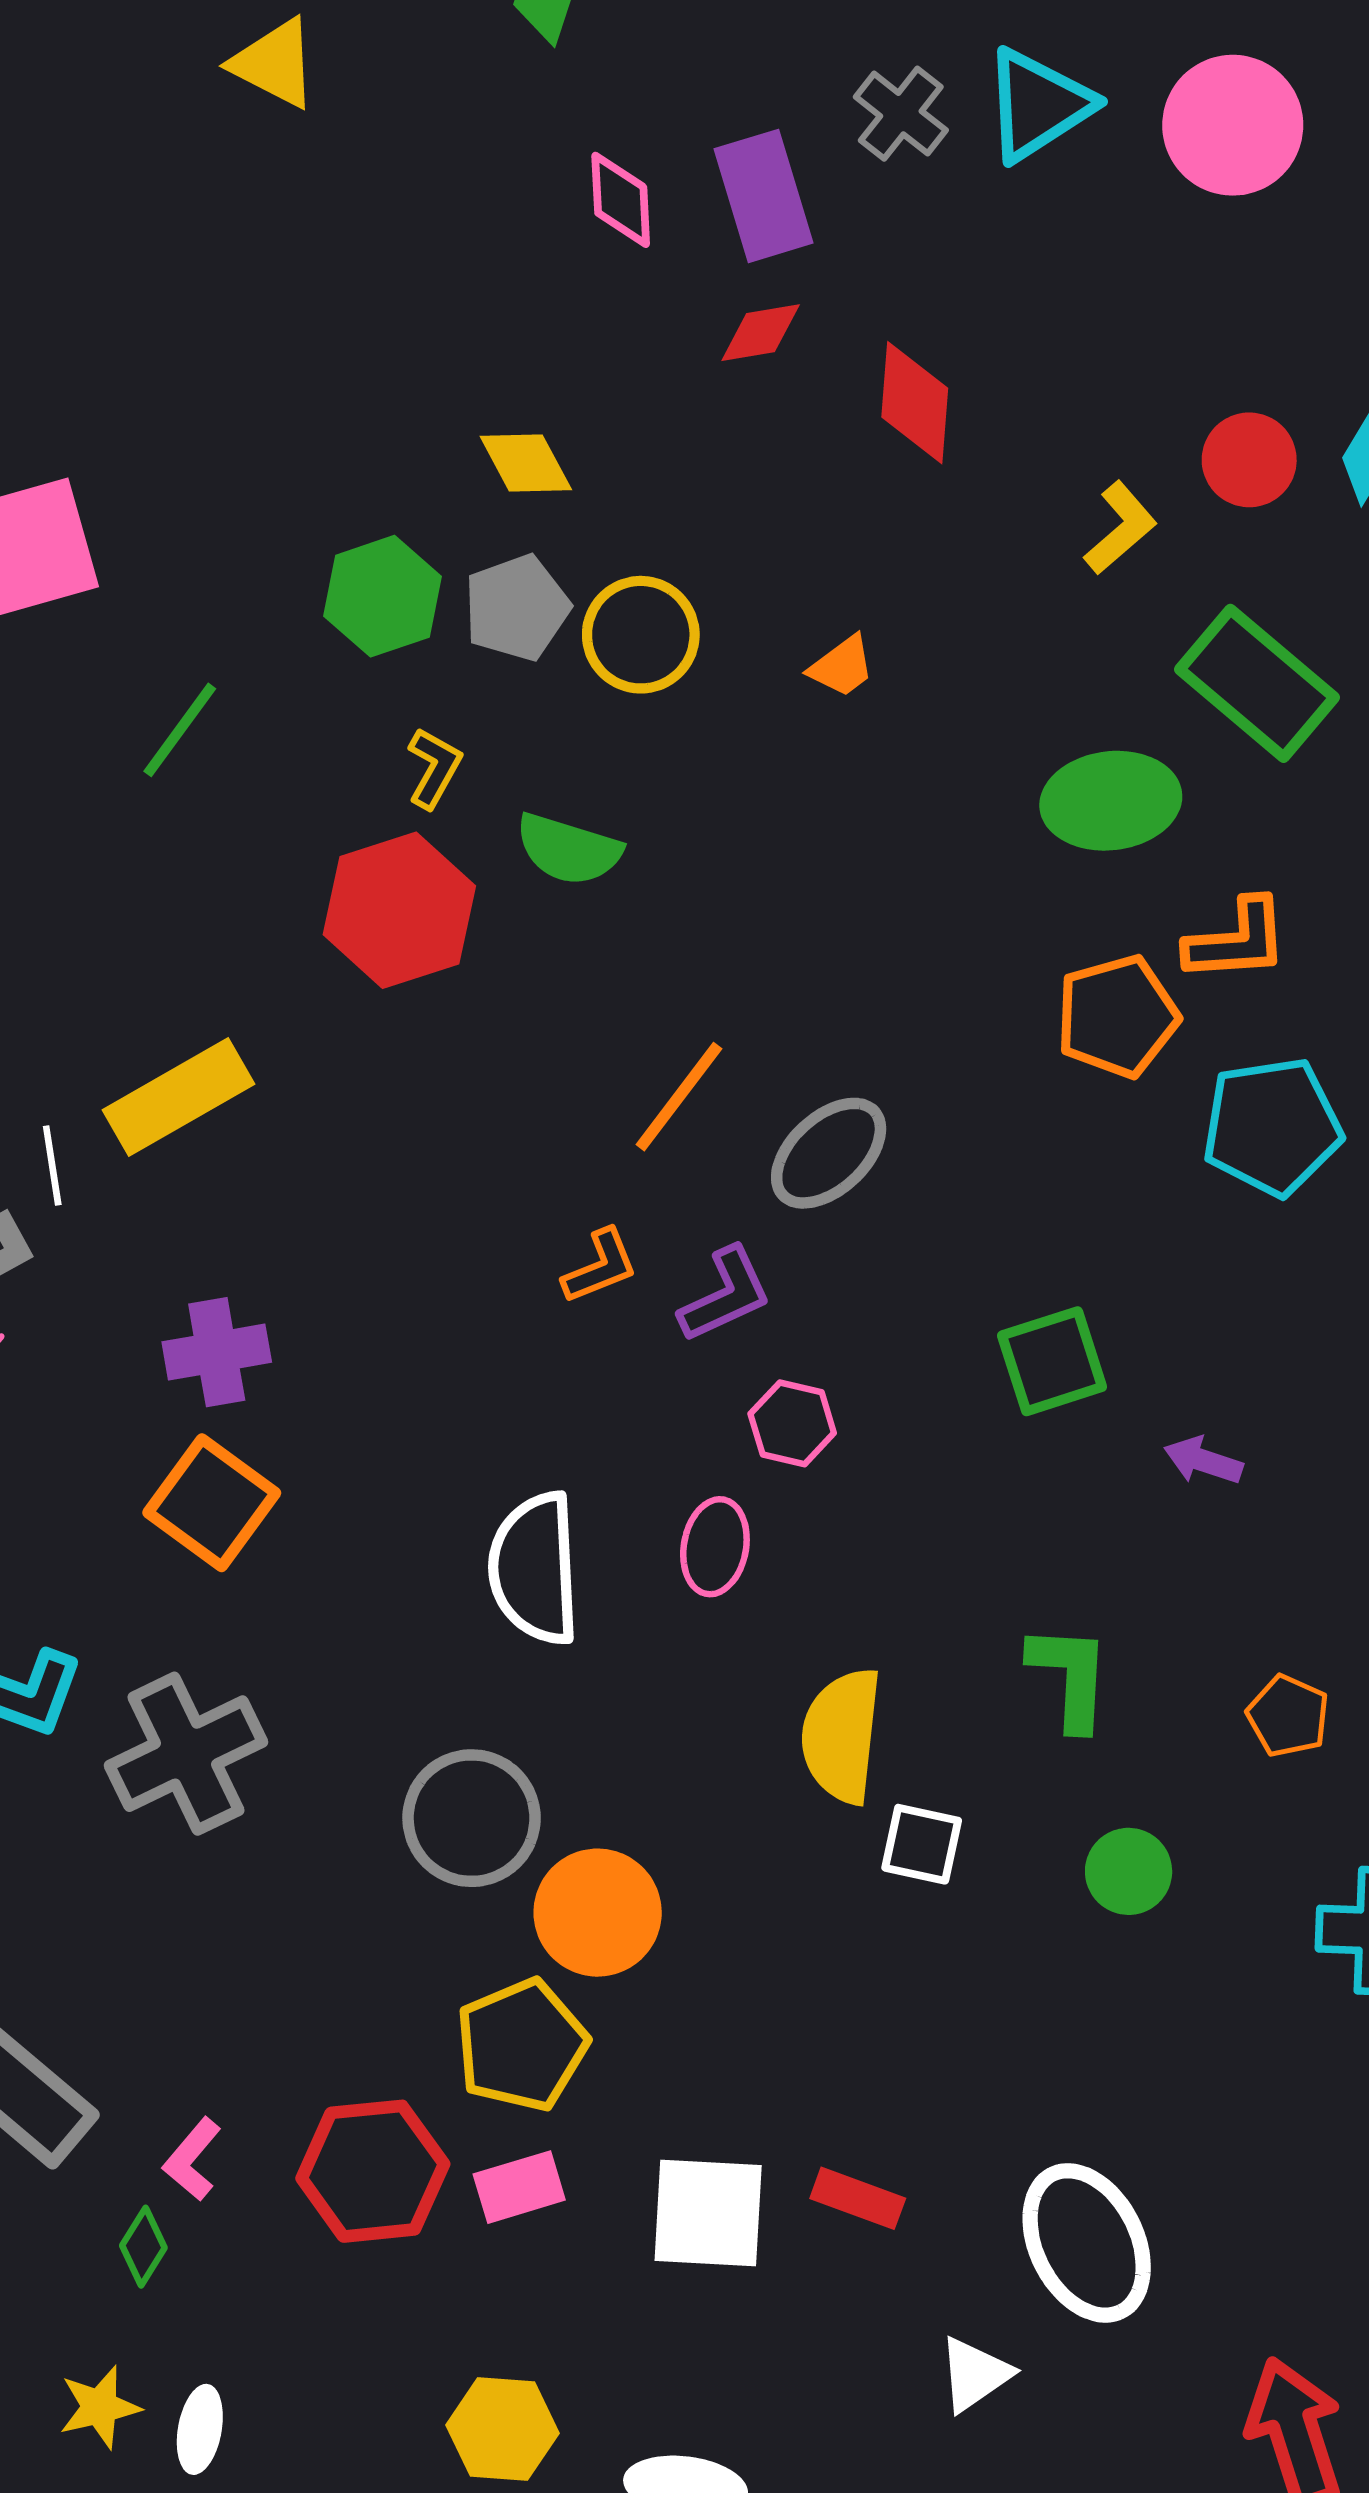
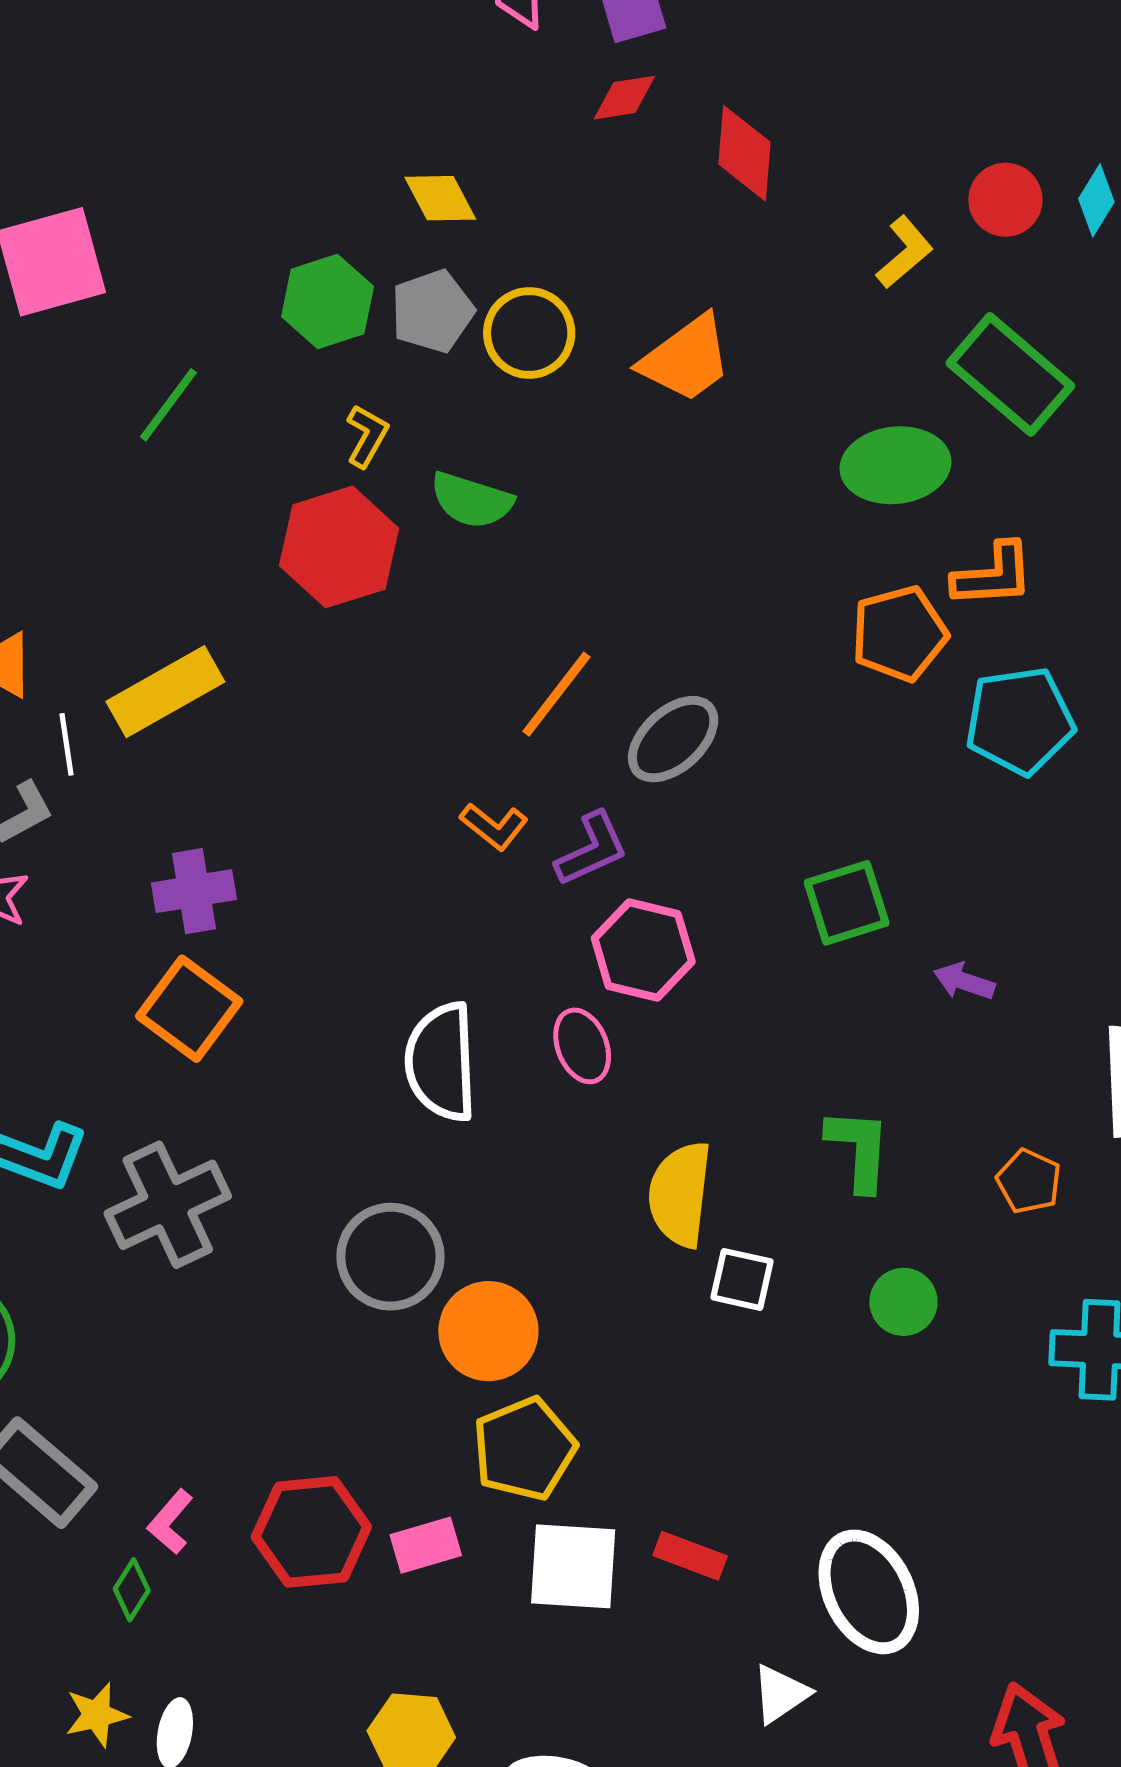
orange trapezoid: (842, 666) -> (686, 359), size x1.8
orange L-shape: (600, 1266) -> (494, 826), turned 60
pink hexagon: (792, 1423) -> (643, 950), size x1.5
pink ellipse: (715, 1547) -> (582, 1046), turned -32
yellow pentagon: (522, 2045) -> (524, 1449), moved

